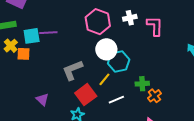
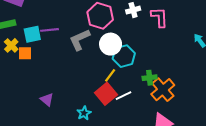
gray L-shape: (73, 70) -> (80, 40), moved
red square: (86, 95) -> (106, 94), moved
orange cross: (154, 96) -> (163, 90), size x1.6

